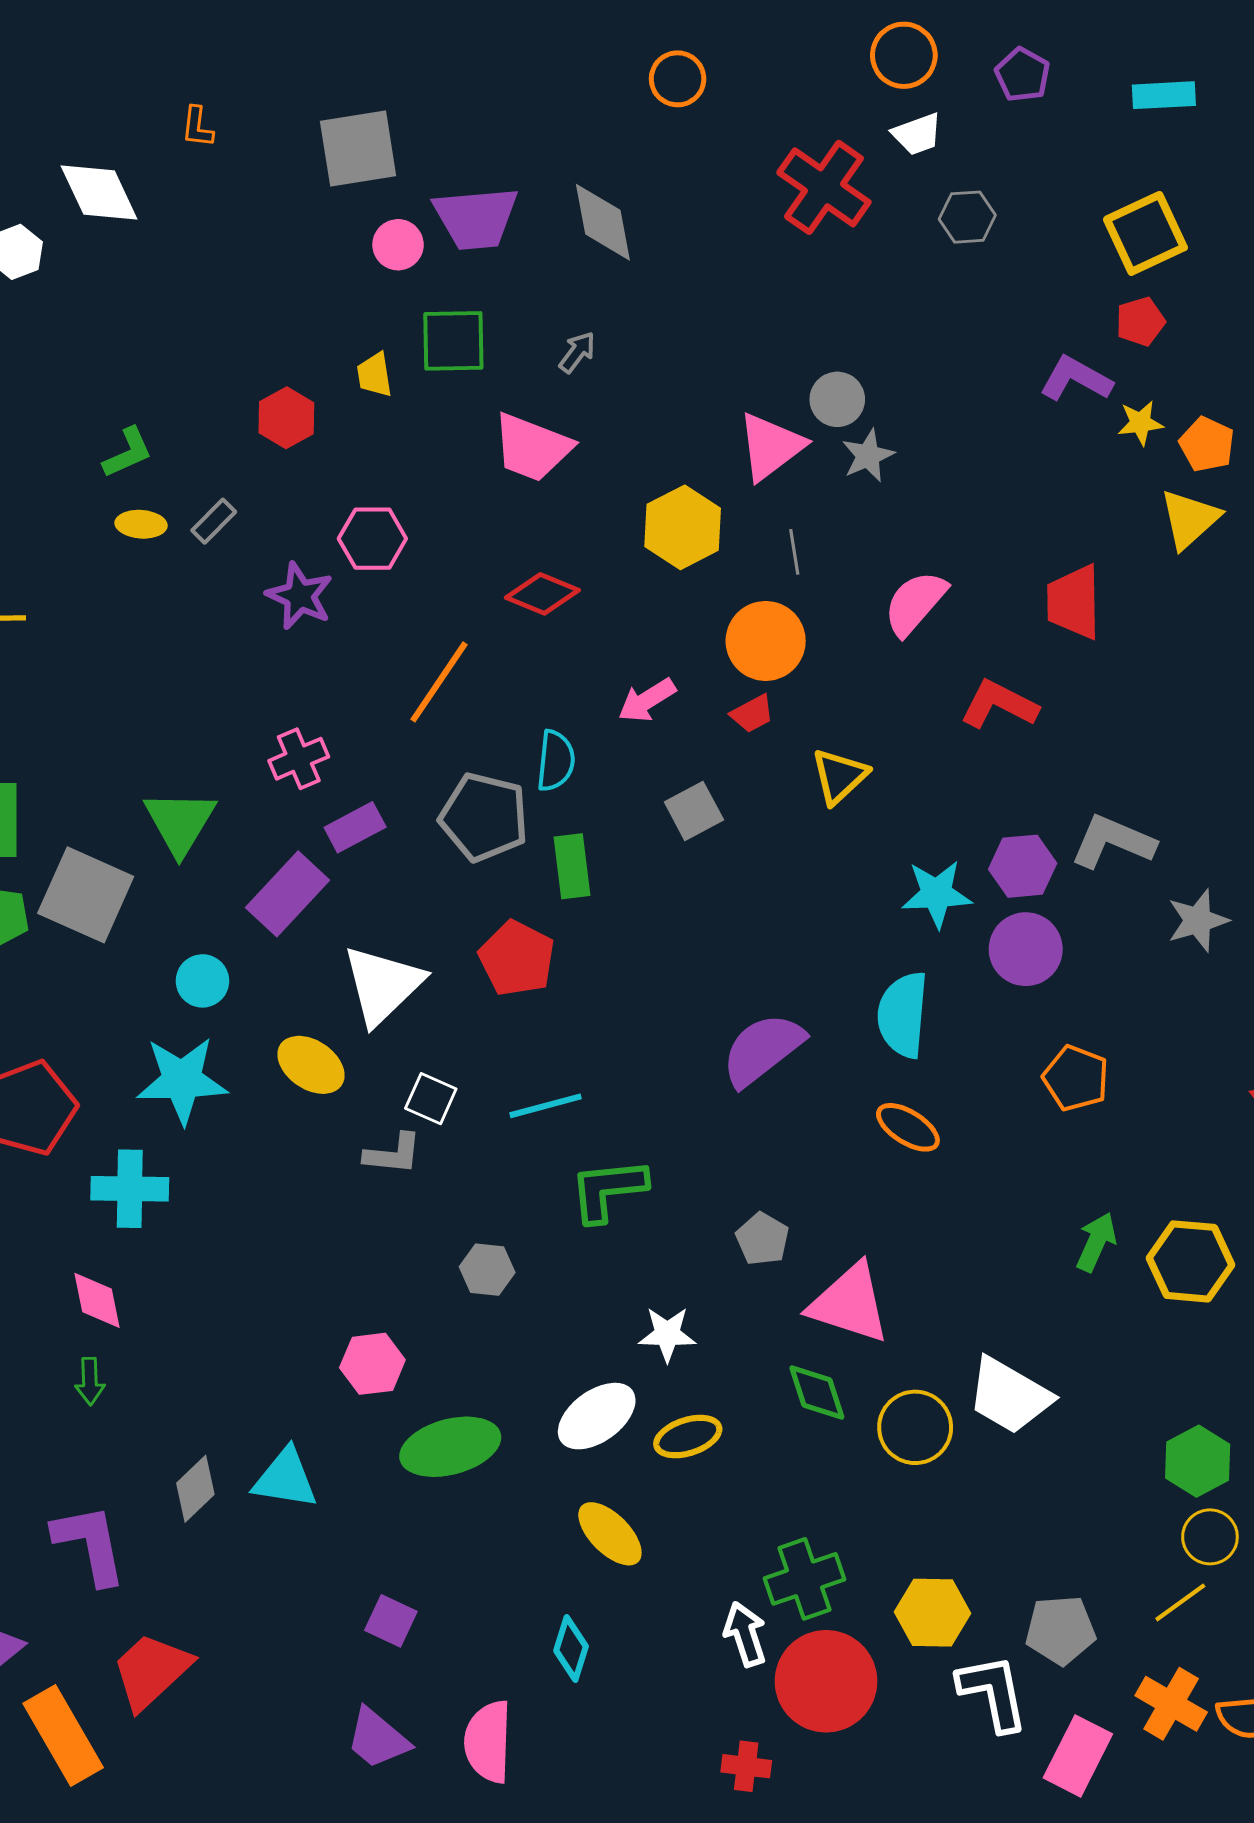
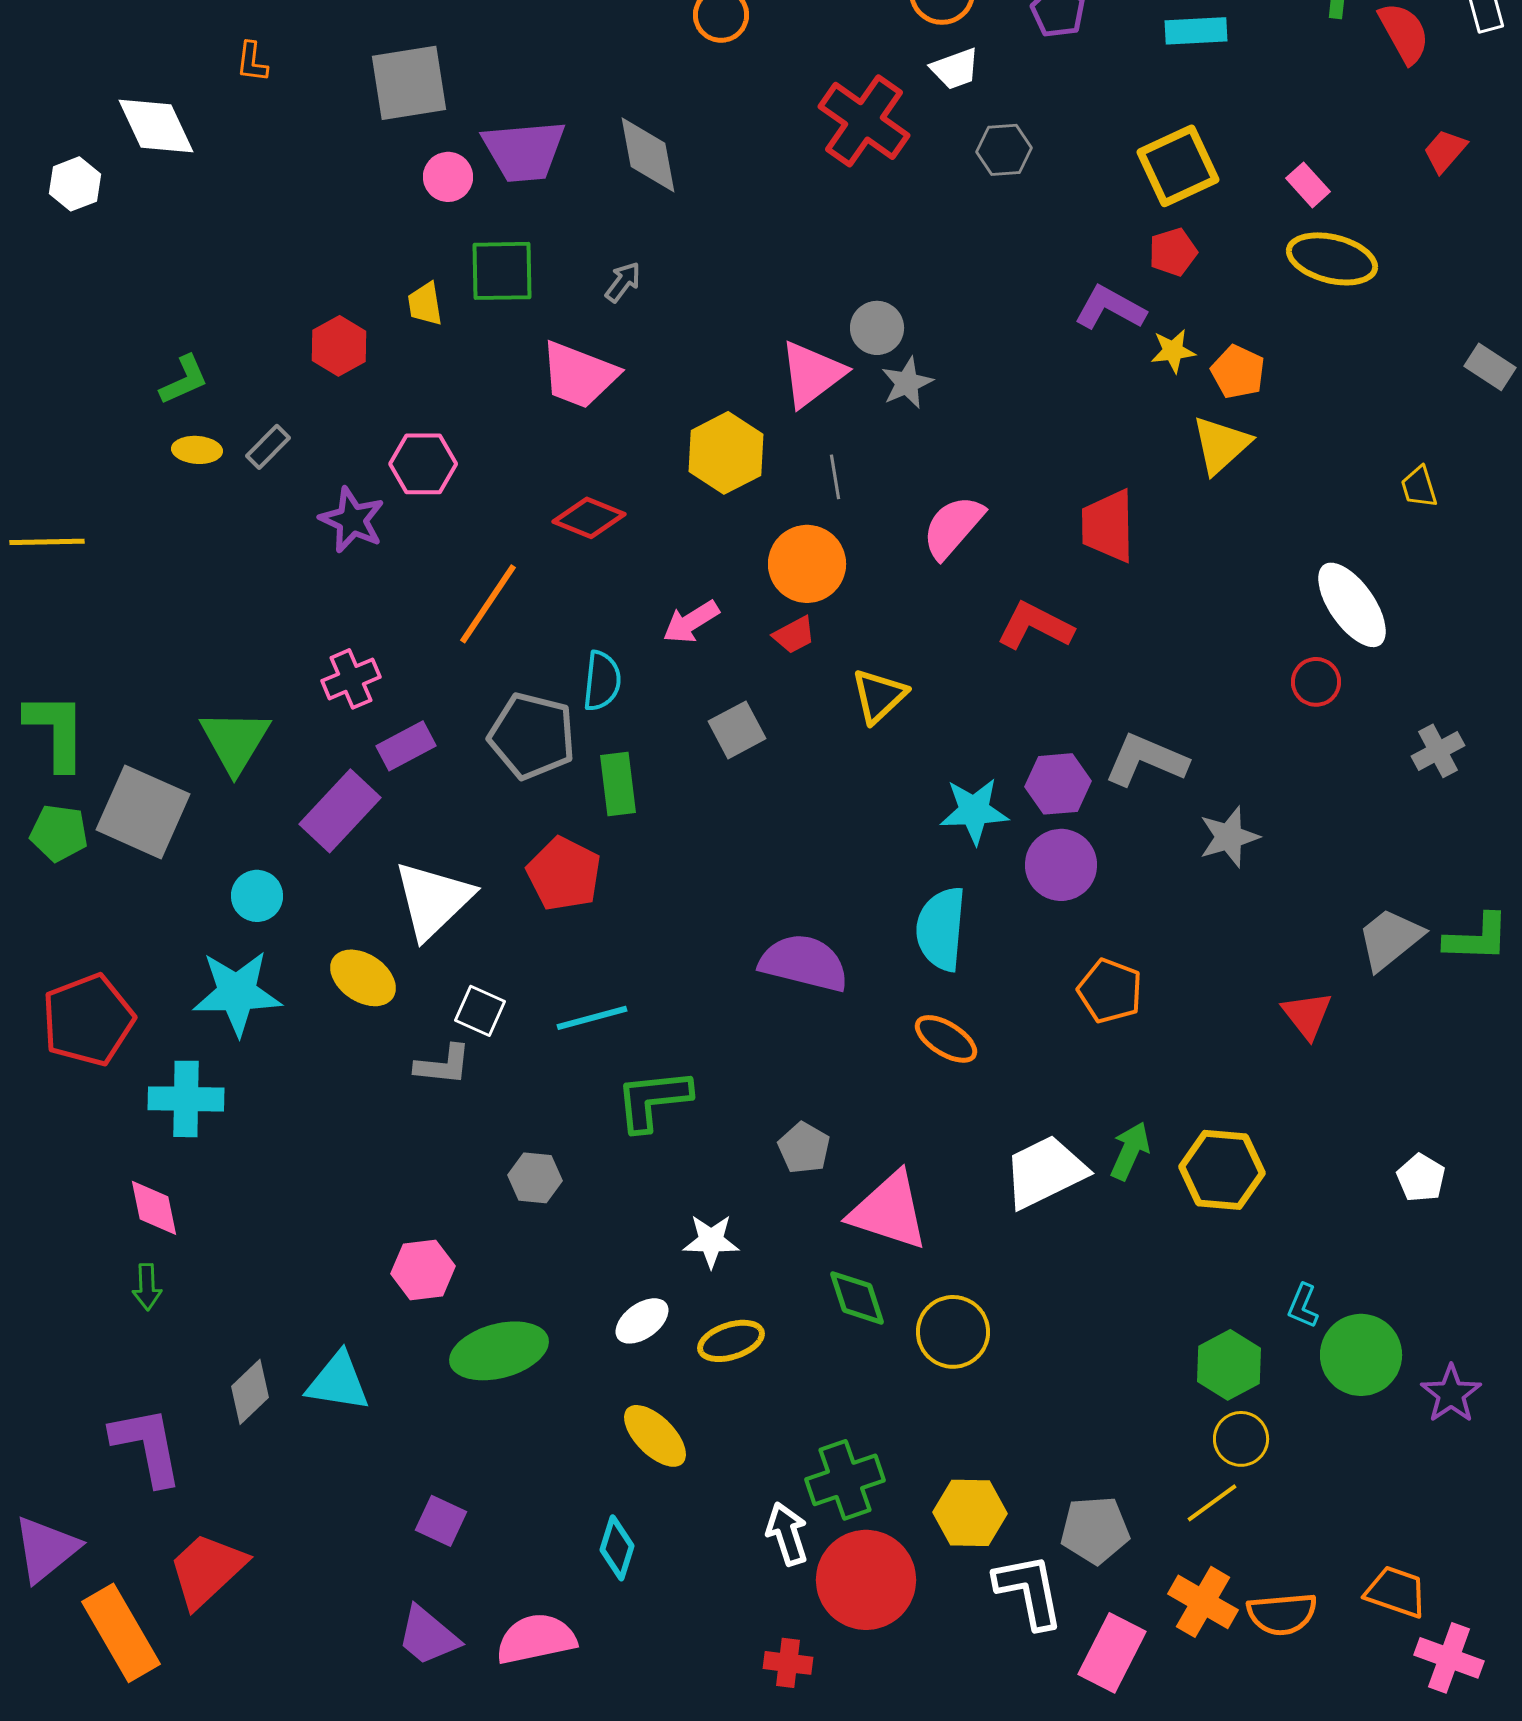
purple semicircle: (763, 1050) -> (804, 963), turned 52
white trapezoid: (1009, 1396) -> (1045, 1172), moved, turned 124
white ellipse: (597, 1416) -> (642, 1321), size x0.7
pink semicircle: (488, 1742) -> (536, 1639), turned 76

